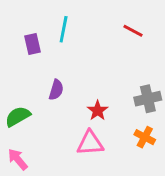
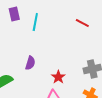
purple rectangle: (33, 44) -> (14, 14), moved

